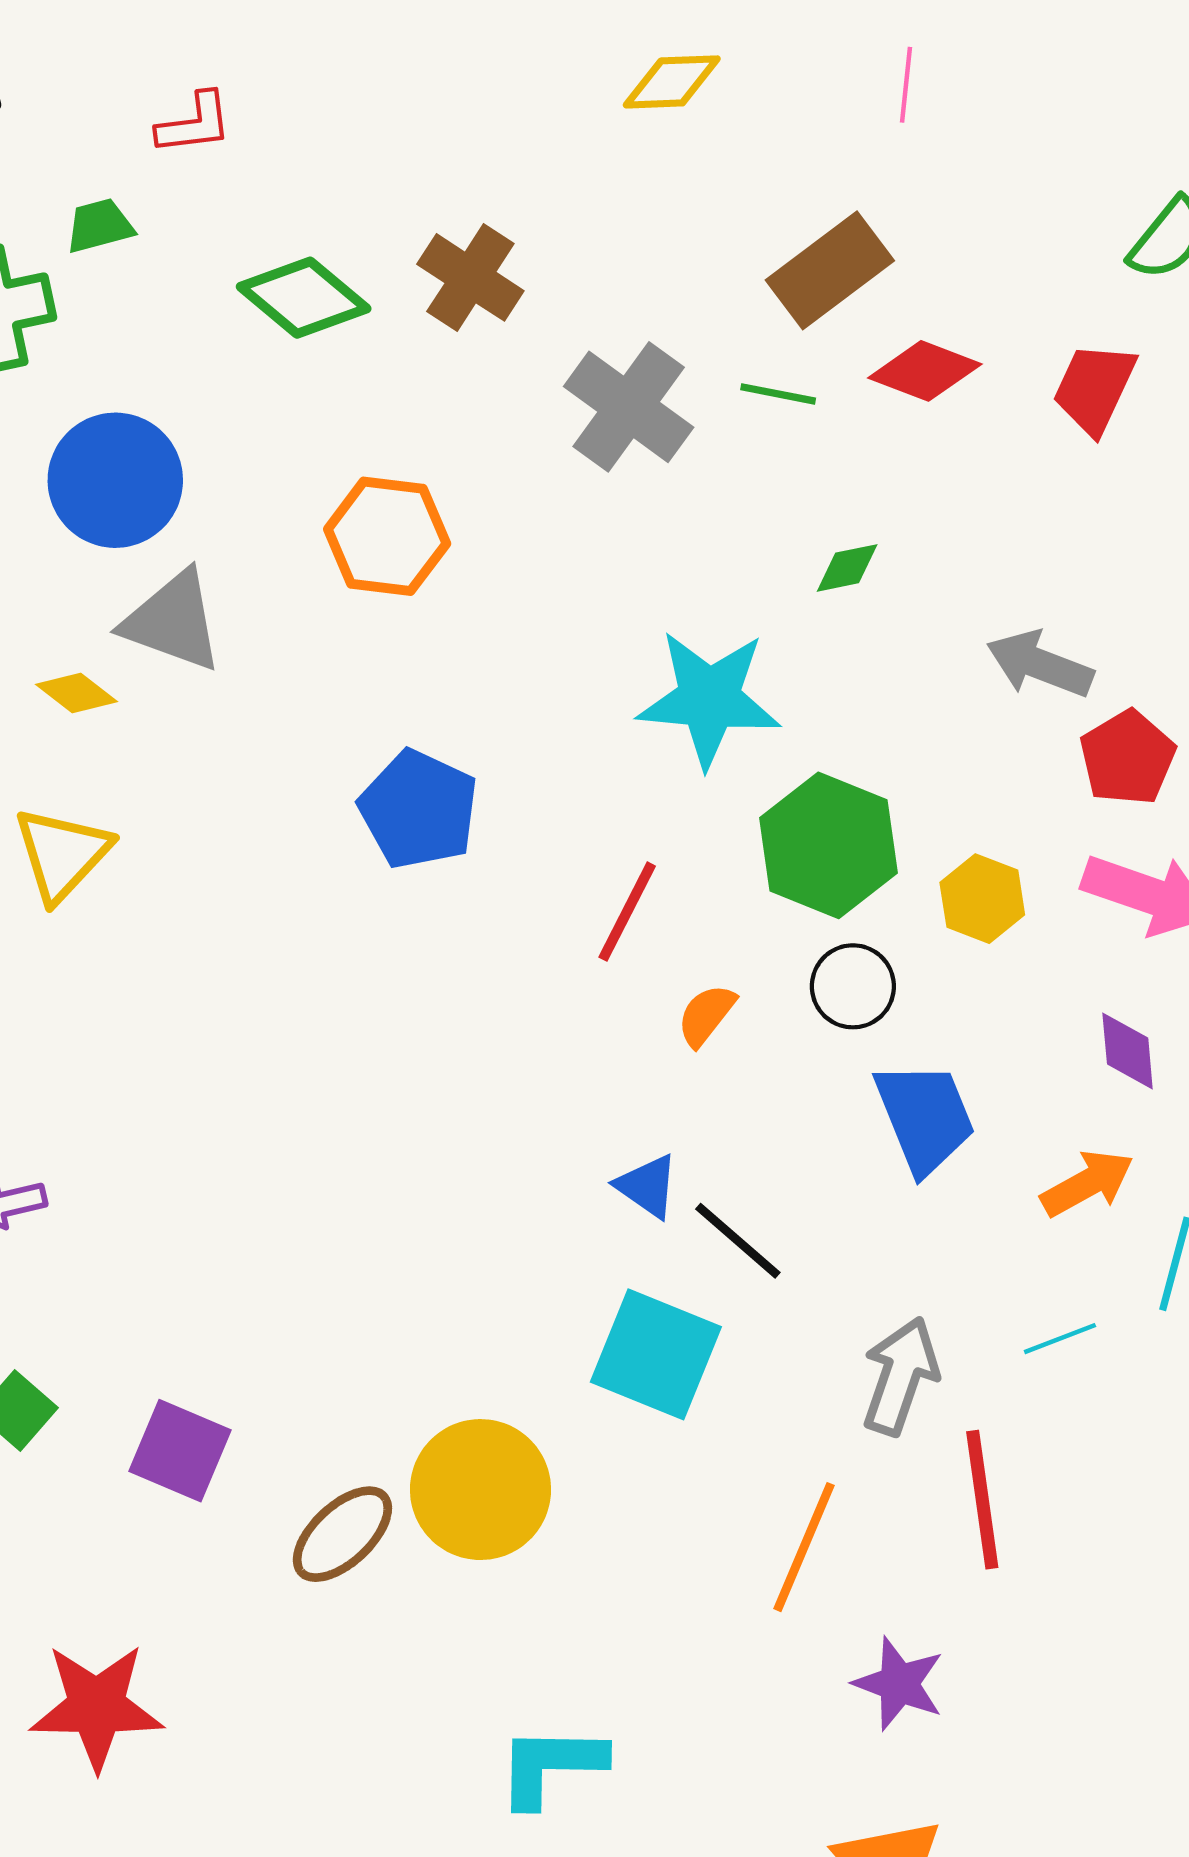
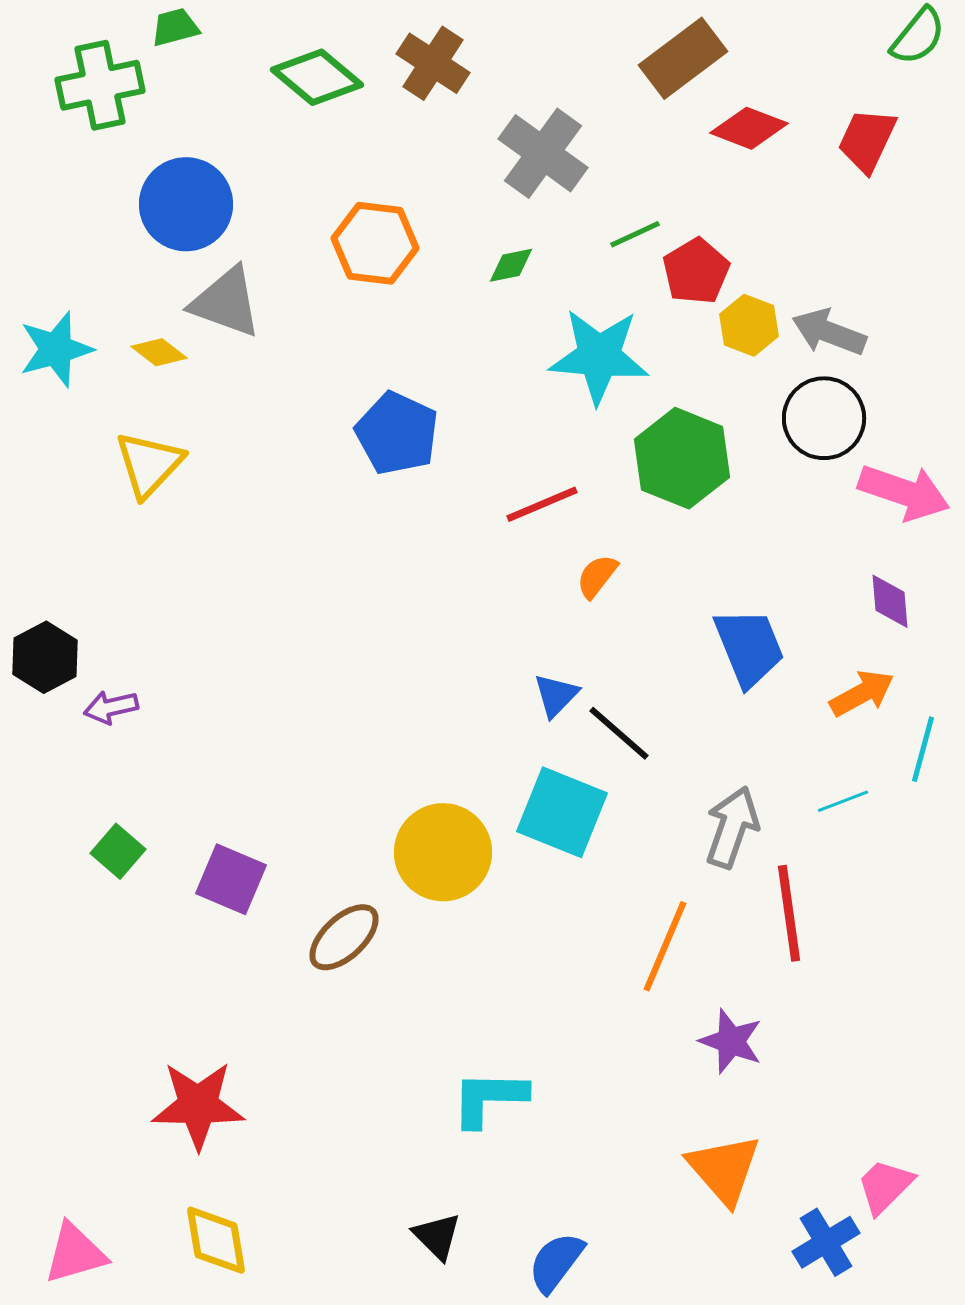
green line: (778, 394) -> (635, 234), moved, turned -36
green diamond: (847, 568) -> (511, 265), moved
red pentagon: (1128, 758) -> (696, 271), moved
yellow hexagon: (982, 899) -> (749, 325), moved
red line: (627, 912) -> (542, 504), turned 40
black circle: (853, 986) -> (824, 418), moved, size x1.4
blue triangle: (647, 1186) -> (556, 695), turned 39
yellow circle: (480, 1490) -> (443, 852), moved
red star: (97, 1707) -> (198, 1105), moved

